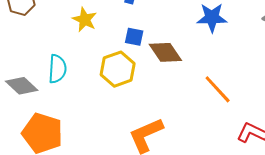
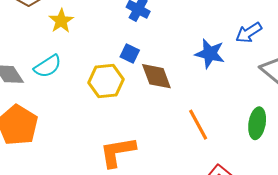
yellow star: (85, 20) -> (61, 21), moved
cyan semicircle: (57, 69) -> (48, 66), turned 40

